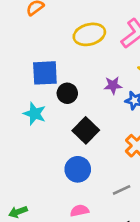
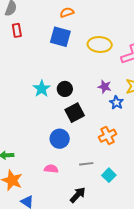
blue square: (45, 73) -> (60, 37), moved
black circle: (67, 93) -> (65, 89), moved

